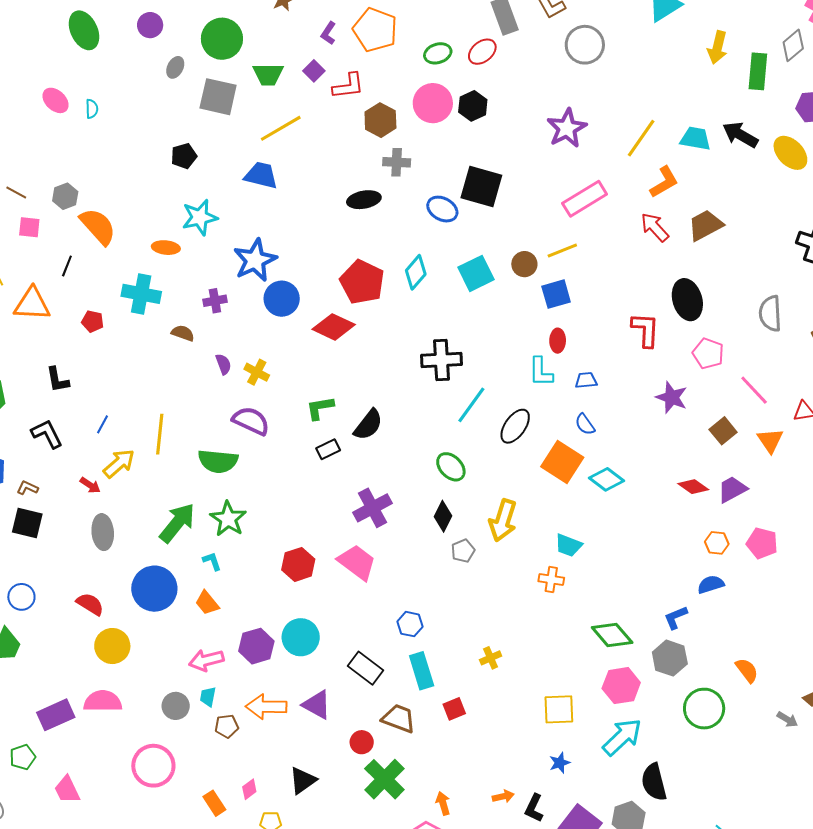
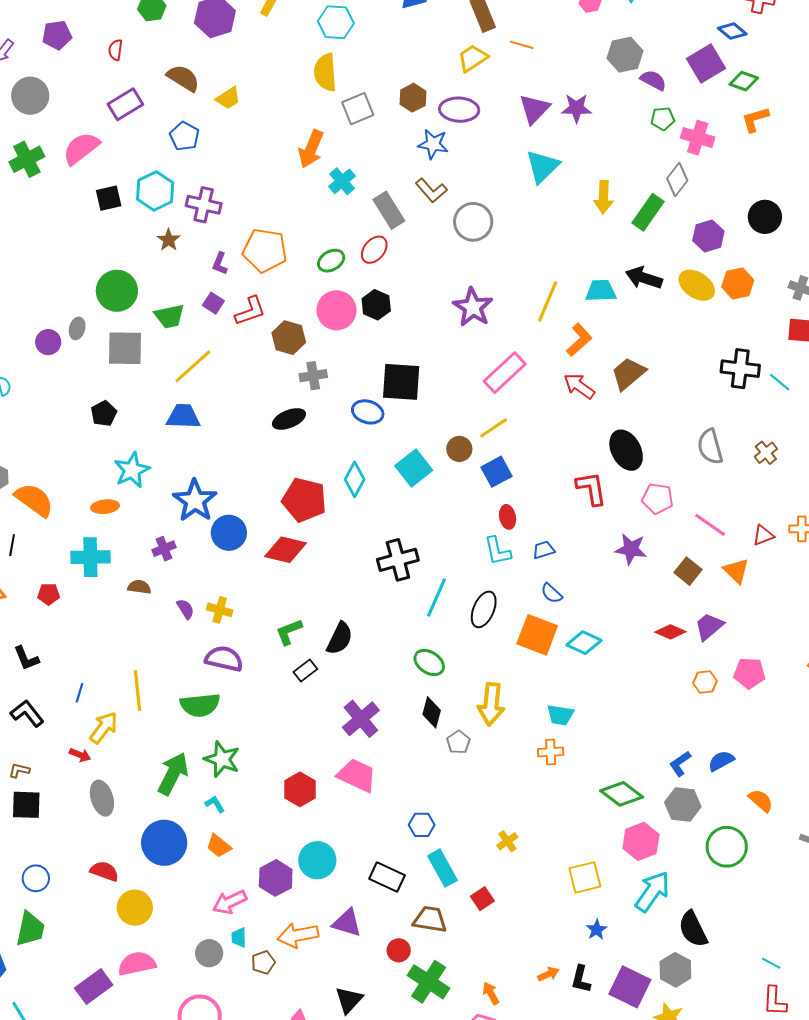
purple circle: (150, 25) -> (48, 342), moved
green rectangle: (758, 71) -> (648, 212), turned 42
blue semicircle: (711, 584) -> (721, 761), moved

